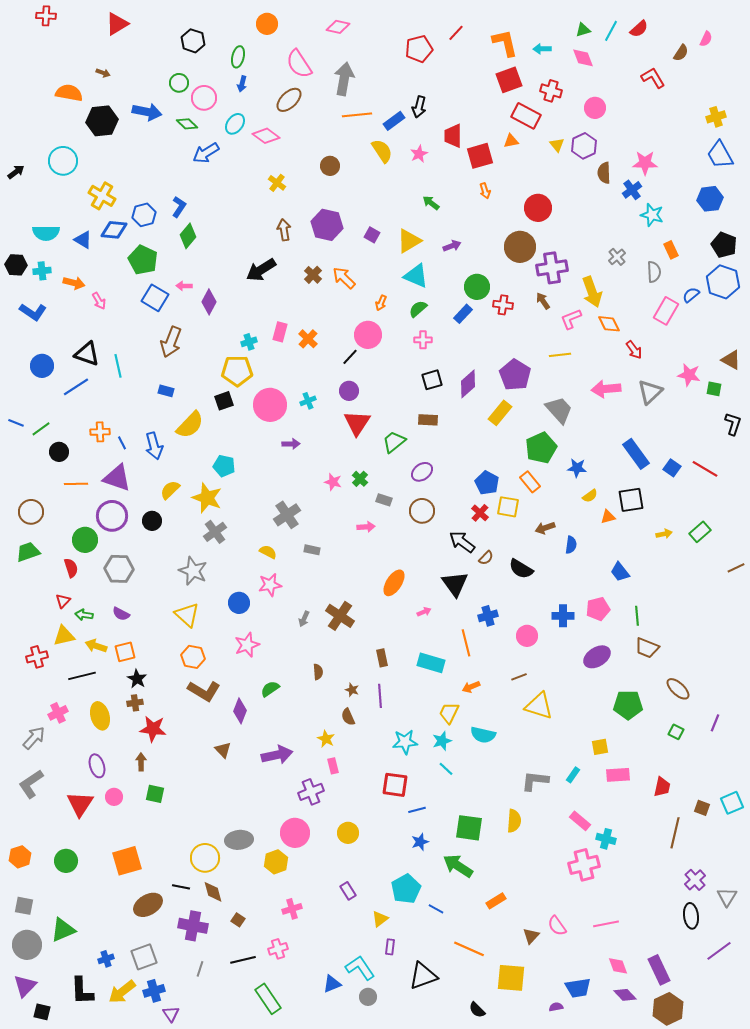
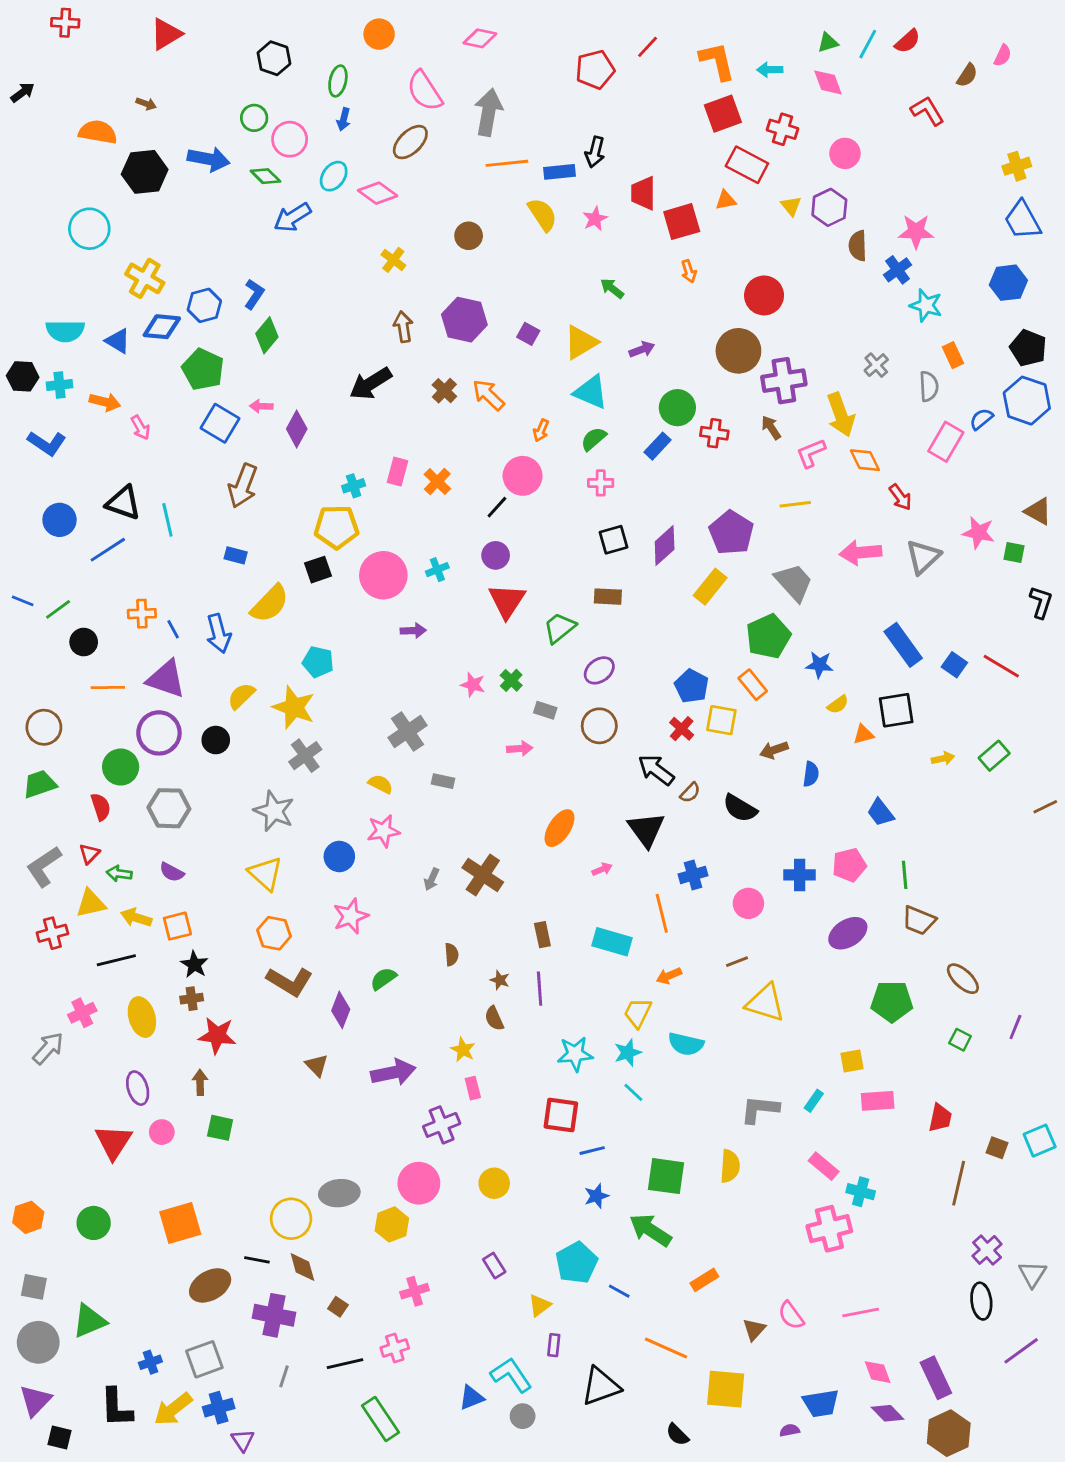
blue rectangle: (394, 121) -> (559, 172), turned 30
black arrow: (16, 172) -> (23, 92), moved
gray L-shape: (31, 784) -> (44, 866), moved

